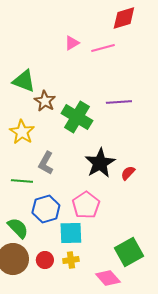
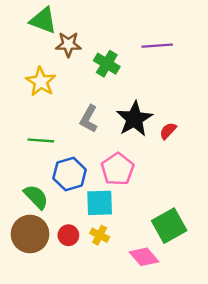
brown star: (45, 101) -> (68, 44), turned -30
green cross: (77, 117) -> (107, 64), size x0.7
gray L-shape: (46, 163) -> (89, 119), moved
yellow cross: (71, 260) -> (100, 235), turned 35

